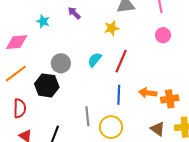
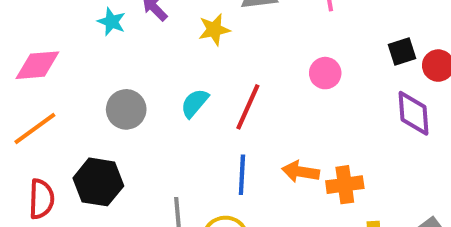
cyan star: (43, 21) -> (111, 22), moved
yellow star: (112, 28) -> (214, 30), moved
pink circle: (163, 35) -> (325, 73), moved
black hexagon: (47, 85) -> (98, 182), moved

